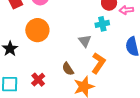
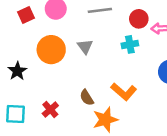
gray triangle: (85, 41) -> (85, 46), moved
orange L-shape: (98, 63) -> (124, 92), turned 95

